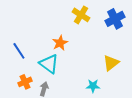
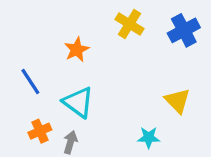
orange star: (60, 43) -> (77, 50), moved
yellow triangle: (111, 63) -> (177, 101), turned -36

